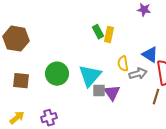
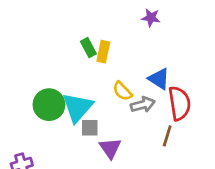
yellow semicircle: (123, 64) -> (122, 91), turned -35
green circle: (57, 74) -> (49, 105), moved
purple triangle: (112, 93) -> (110, 148), moved

